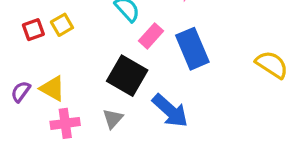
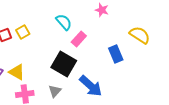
blue rectangle: (192, 49) -> (116, 54), moved, size x0.7
yellow semicircle: (272, 65) -> (140, 35), moved

